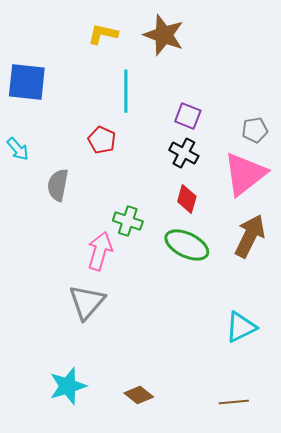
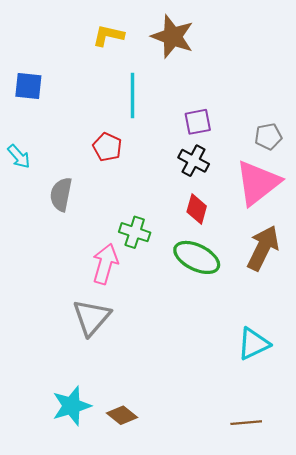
blue square: (27, 82) -> (28, 86), size x0.7
purple square: (188, 116) -> (198, 122), turned -32
brown diamond: (139, 395) -> (122, 415), moved

